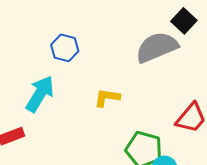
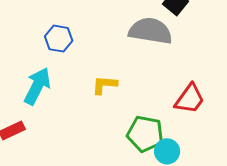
gray semicircle: (157, 47) -> (150, 31), turned 36

